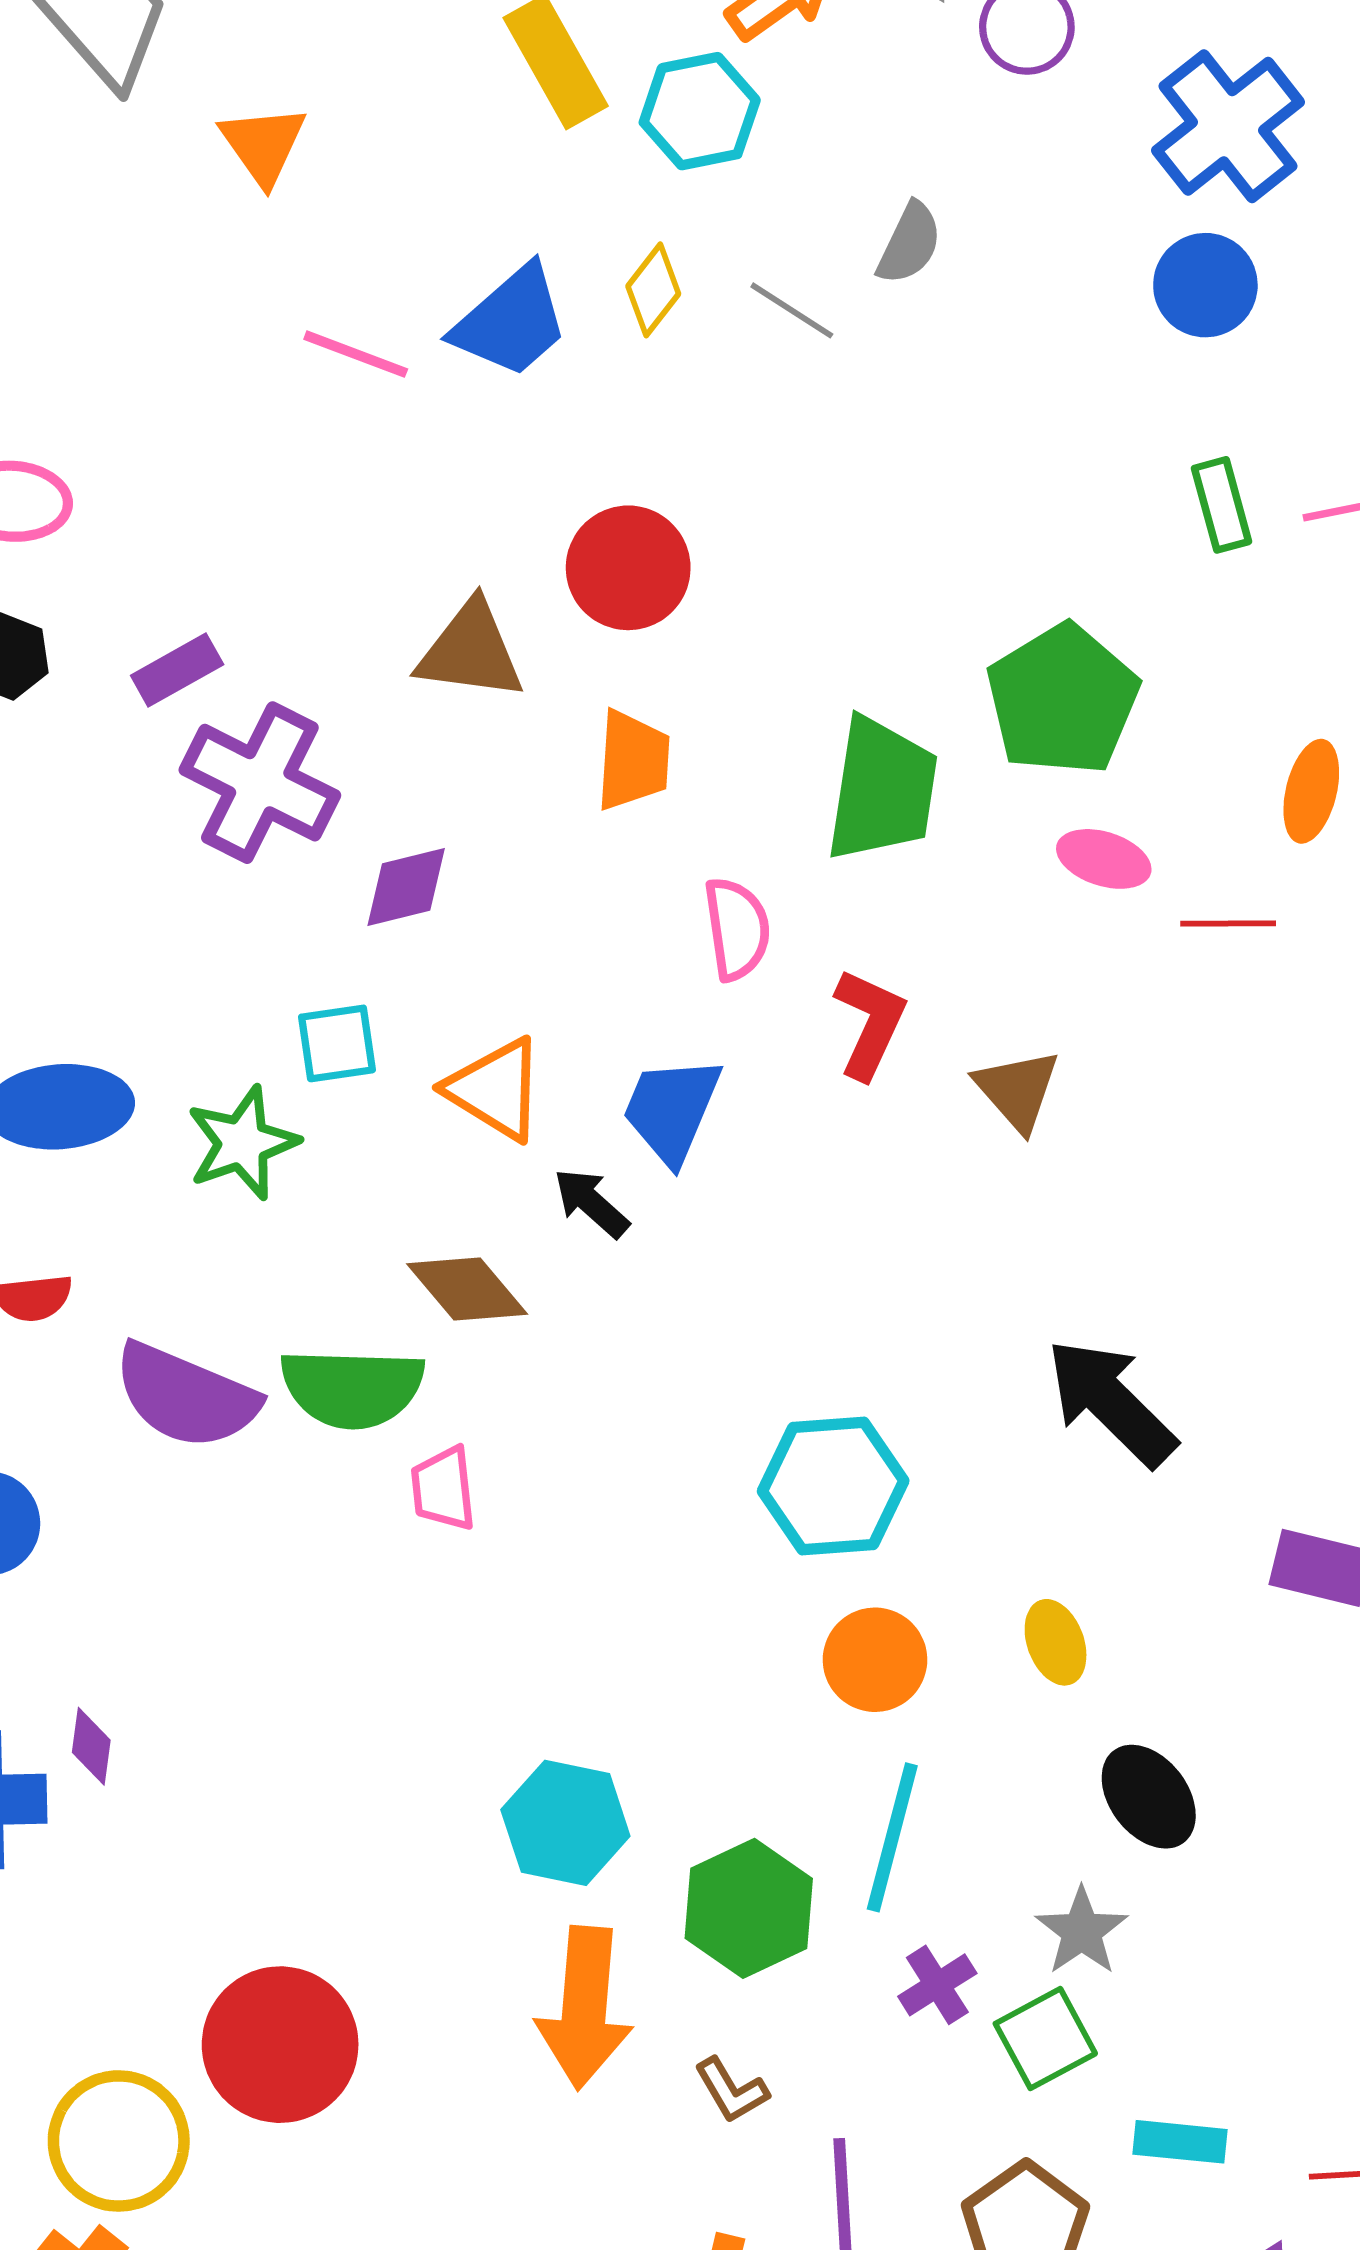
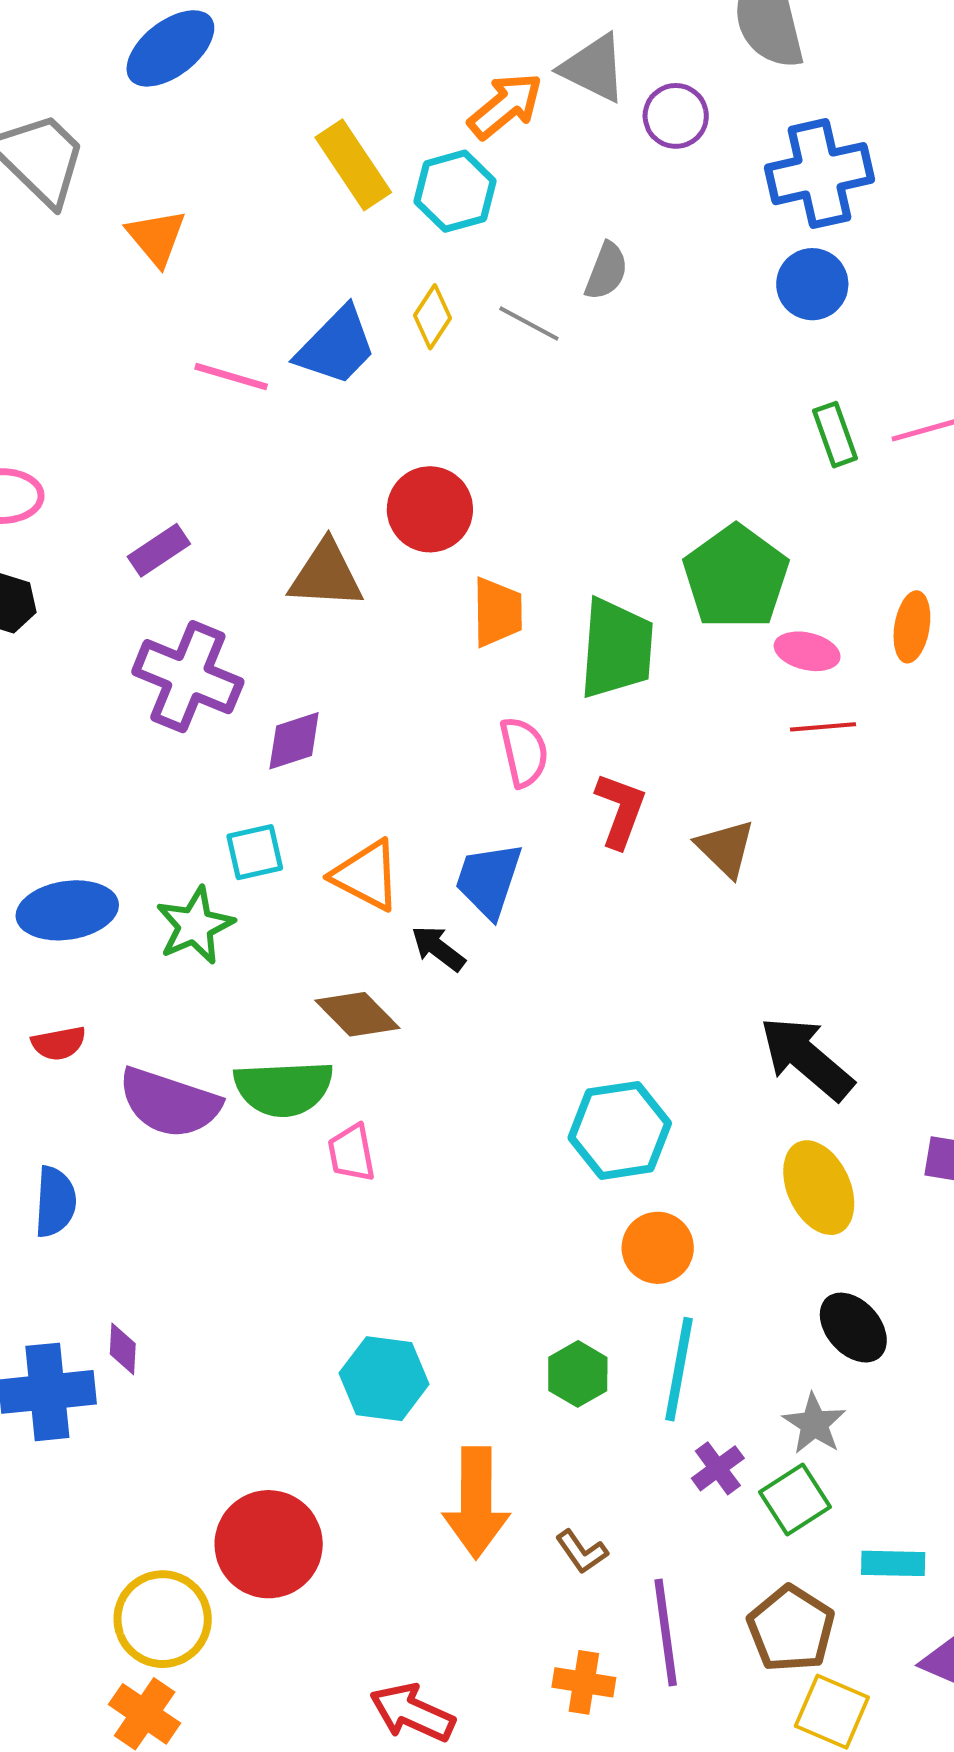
blue cross: (1228, 126) -> (819, 174), turned 30
purple rectangle: (177, 670) -> (159, 550), moved
orange trapezoid: (633, 760) -> (497, 612), moved
pink ellipse: (1104, 859) -> (807, 651), moved
red line: (1228, 924) -> (823, 727), moved
yellow ellipse: (1056, 1642) -> (819, 1188), moved, size x1.6
cyan hexagon: (565, 1823) -> (384, 1379), moved
green hexagon: (749, 1908) -> (578, 1374), moved, size x0.7

